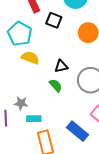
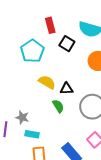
yellow semicircle: (30, 58) -> (47, 82), moved

